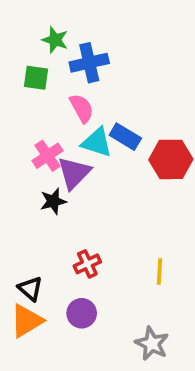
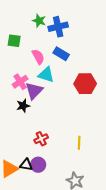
green star: (55, 40) -> (39, 21), moved
blue cross: (89, 63) -> (58, 27), moved
blue rectangle: (125, 137) -> (61, 54), moved
black triangle: (30, 289) -> (26, 165), moved, turned -32

